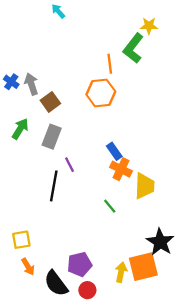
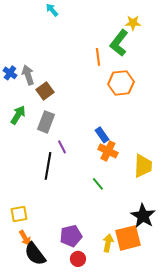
orange hexagon: (101, 93) -> (121, 83), moved
yellow trapezoid: (145, 186) -> (143, 166), moved
black semicircle: (56, 283) -> (35, 254), moved

